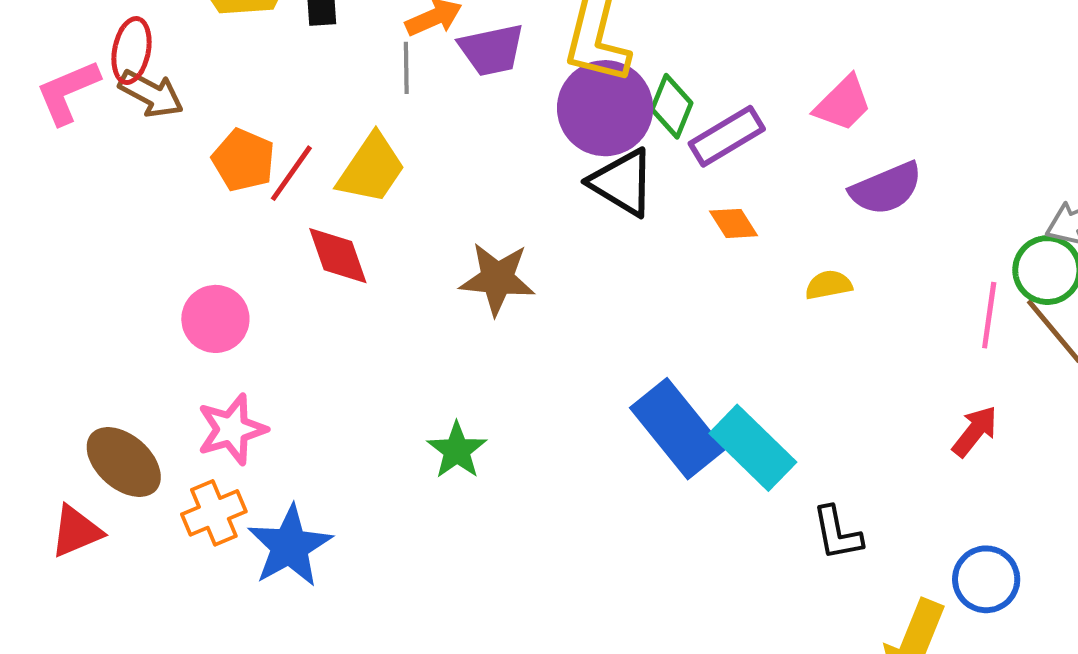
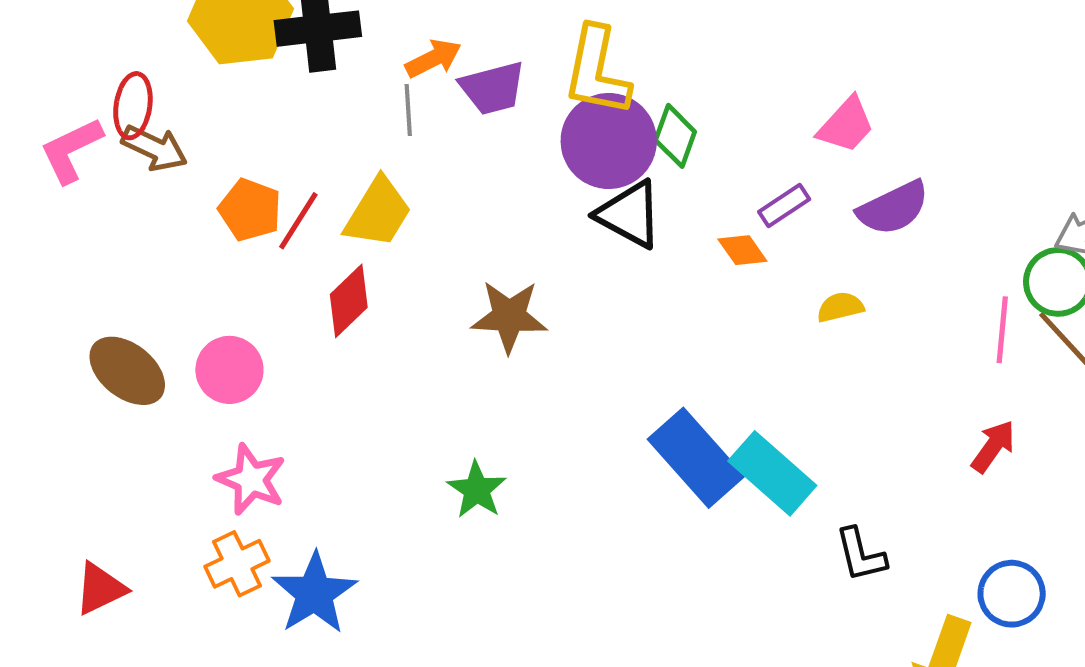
purple rectangle: (727, 136) -> (784, 206), moved, size x0.7
red diamond: (338, 256) -> (349, 301), turned 68
pink star: (232, 429) -> (251, 479), turned -30
brown ellipse: (124, 462) -> (127, 371), moved

